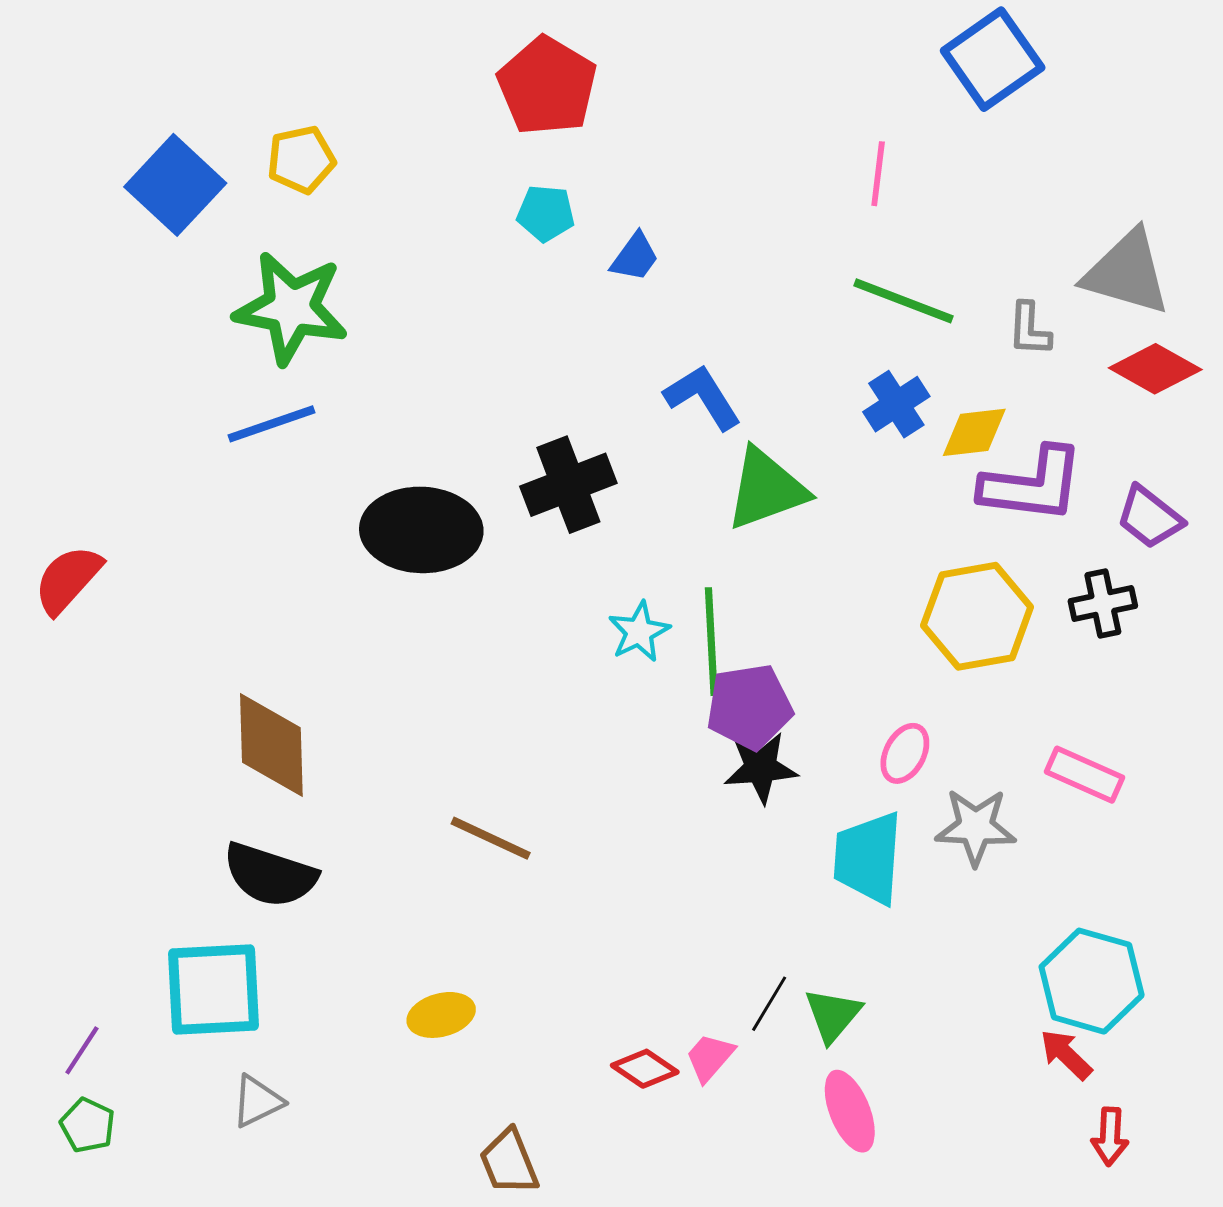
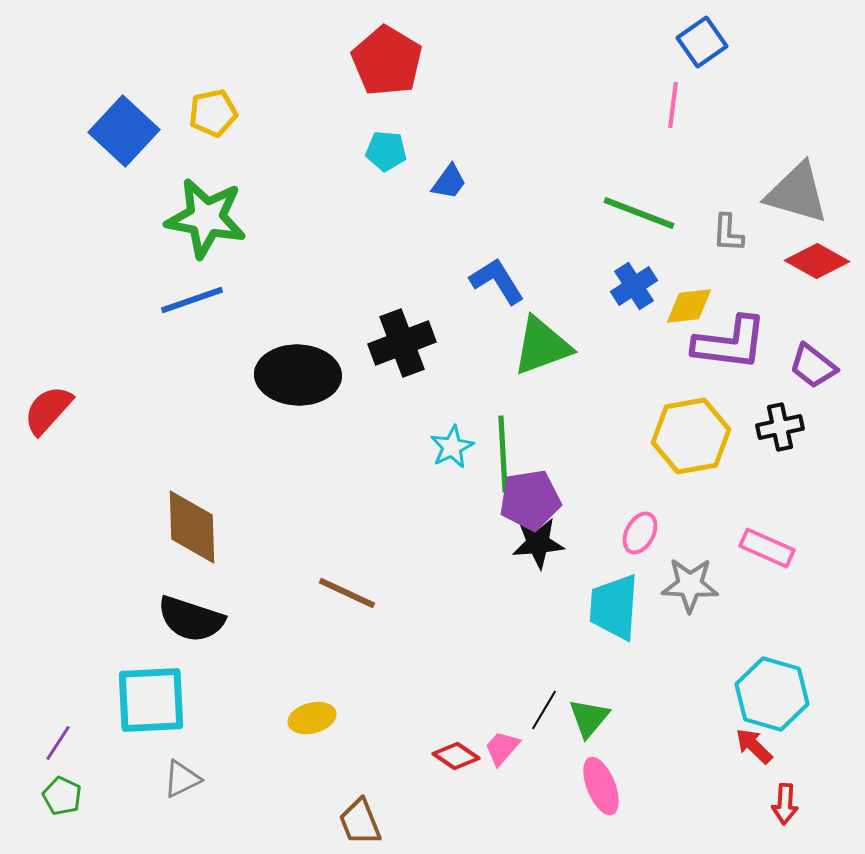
blue square: (993, 59) -> (702, 42), size x0.7
pink line: (878, 174) -> (673, 105), moved

